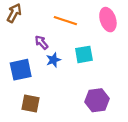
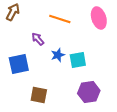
cyan square: (84, 54) -> (78, 60), moved
blue star: (53, 60) -> (58, 55), moved
brown square: (31, 104) -> (39, 95), moved

